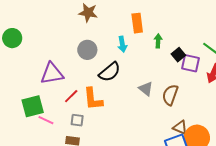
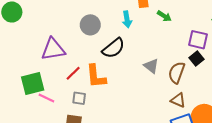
green arrow: (158, 41) -> (164, 16), turned 120
black square: (178, 55) -> (196, 58), moved
brown triangle: (180, 127) -> (178, 100), moved

